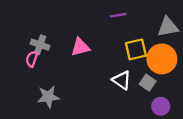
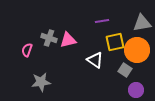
purple line: (118, 15) -> (102, 21), moved
gray cross: (40, 45) -> (49, 38), moved
white triangle: (122, 80) -> (95, 60), moved

